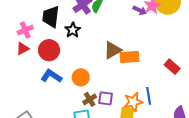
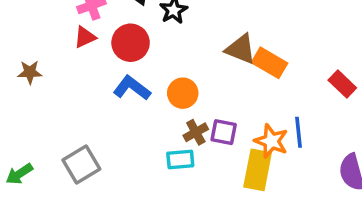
brown triangle: (113, 50) -> (241, 49), turned 48
orange rectangle: (130, 57) -> (269, 63), turned 30
orange star: (133, 102) -> (271, 141), turned 30

